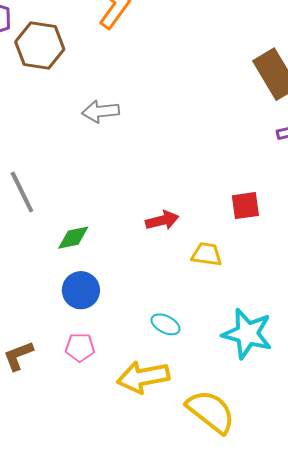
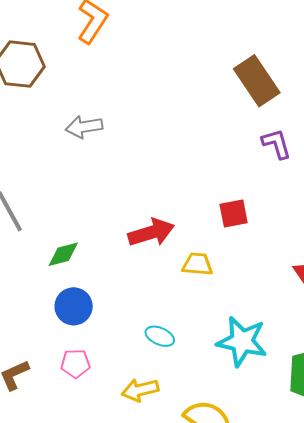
red arrow: (162, 220) -> (151, 233), size x1.4
yellow arrow: (143, 377) -> (140, 390), size x0.7

